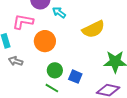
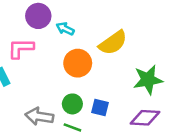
orange circle: (45, 41) -> (78, 63), moved
gray arrow: (16, 61) -> (39, 116), moved, size x1.5

